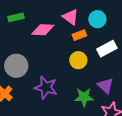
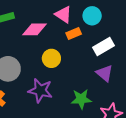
yellow circle: (78, 60) -> (51, 58), moved
purple triangle: (105, 86) -> (105, 73), moved

